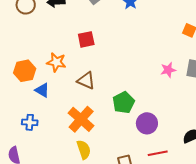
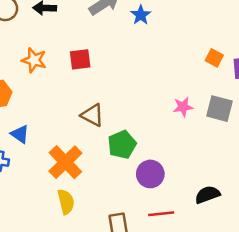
orange star: (56, 62) -> (34, 60), moved
brown triangle: (86, 81) -> (92, 115), moved
blue triangle: (42, 90) -> (20, 134), moved

